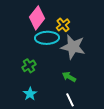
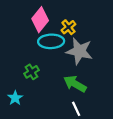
green arrow: (69, 77) -> (75, 84), size x1.5
cyan star: (30, 94) -> (15, 98), moved

